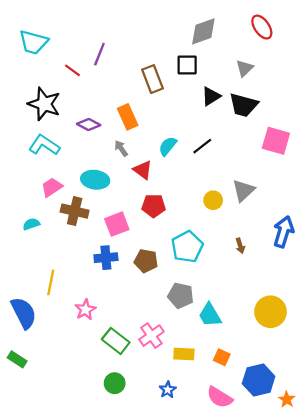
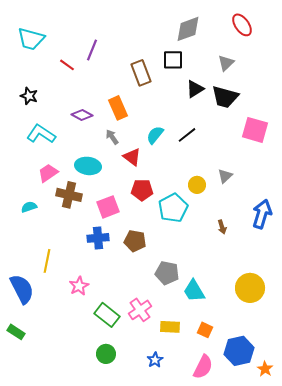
black star: (44, 104) -> (29, 96), moved, size x0.6
gray triangle: (243, 191) -> (225, 176), size x0.7
cyan pentagon: (187, 247) -> (173, 208), moved
pink semicircle: (220, 397) -> (203, 367), turned -95

